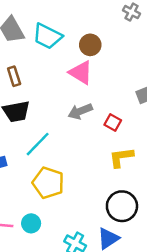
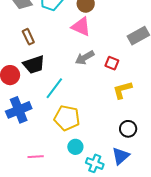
black circle: (122, 206) -> (128, 129), size x0.7
cyan circle: (31, 223) -> (75, 147), moved

